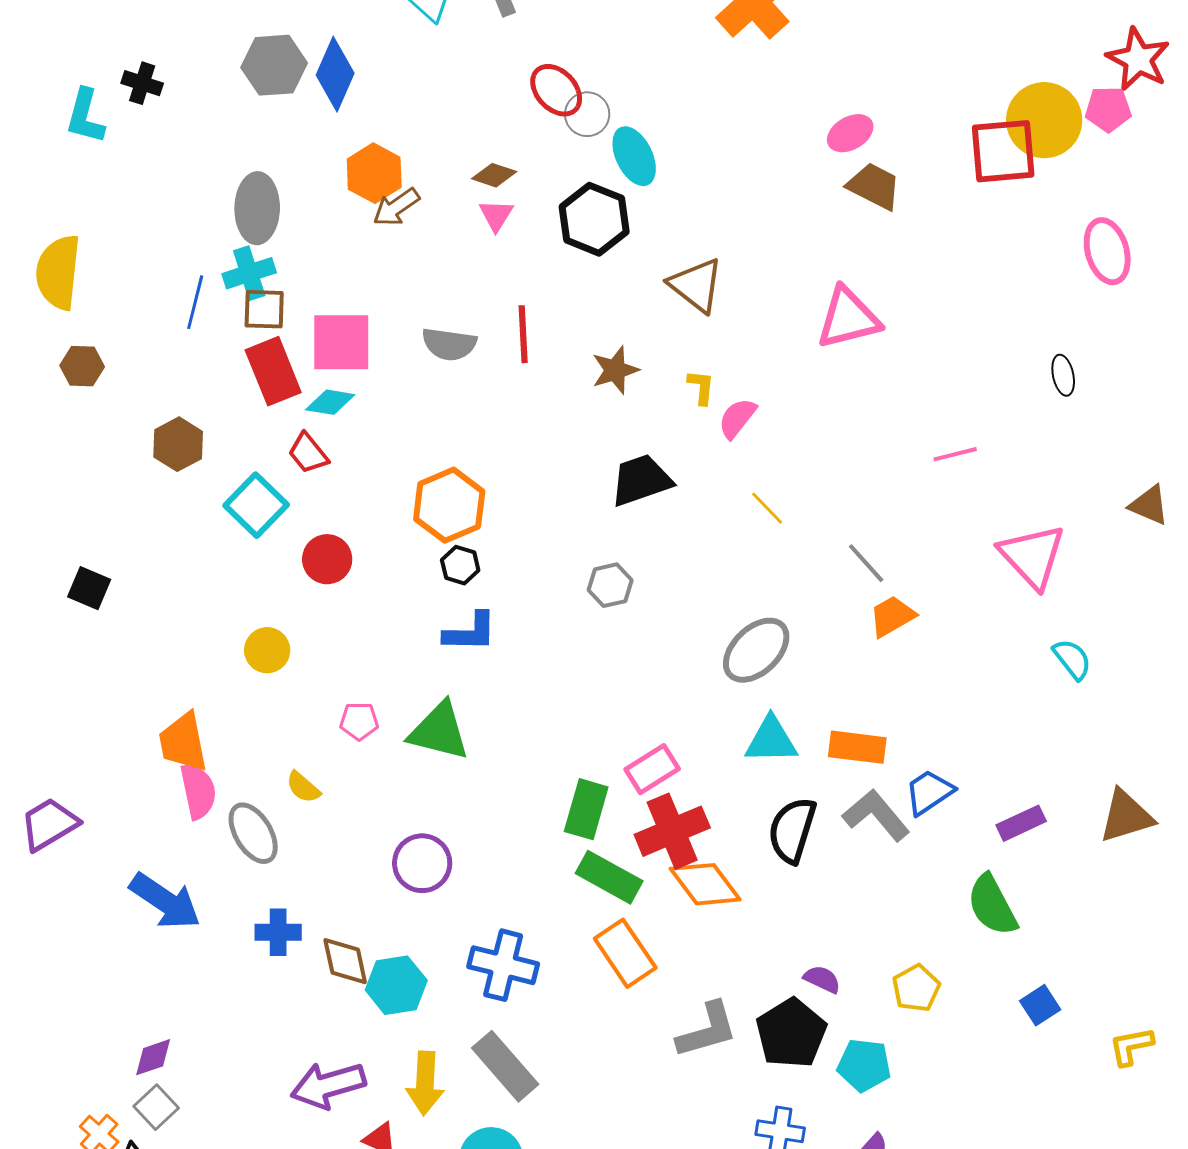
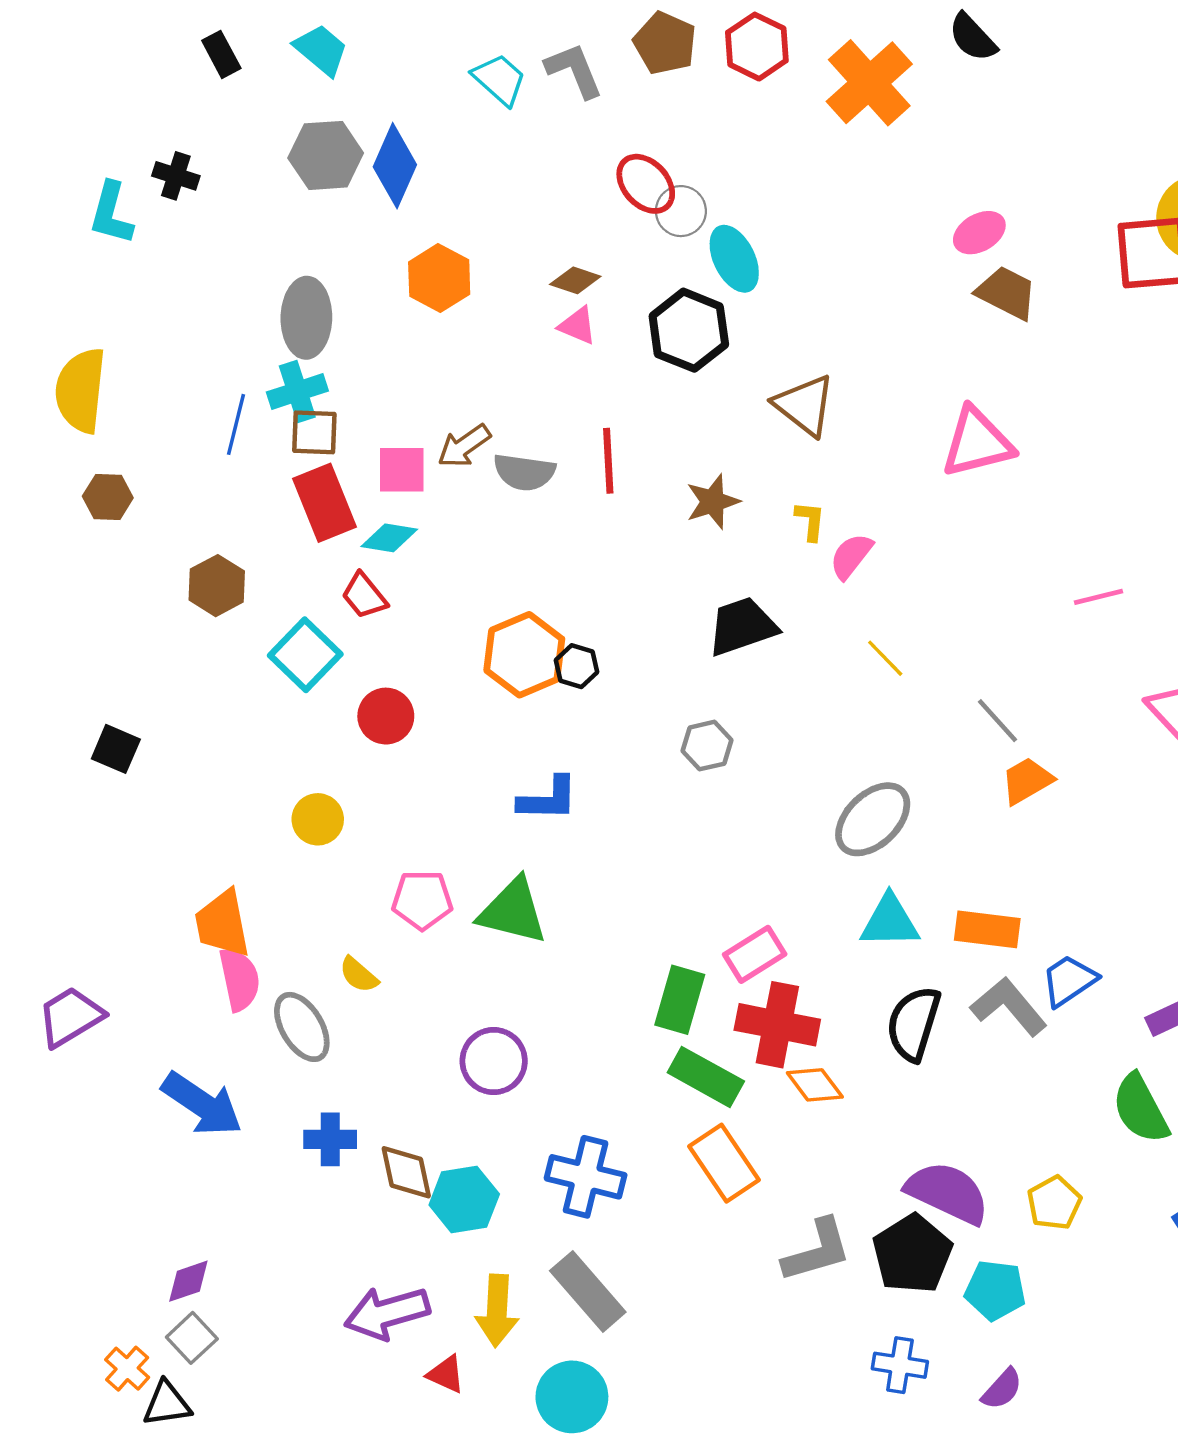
brown arrow: (396, 207) -> (464, 446), moved
pink triangle: (496, 215) -> (578, 326), turned -39
pink square: (341, 342) -> (402, 470), size x0.7
black hexagon: (460, 565) -> (576, 666), moved
pink pentagon: (359, 721) -> (422, 900), size x1.4
red cross: (672, 831) -> (777, 1025), turned 34
orange diamond: (705, 884) -> (815, 1085), size x0.7
purple semicircle: (822, 979) -> (948, 1193), size x2.0

